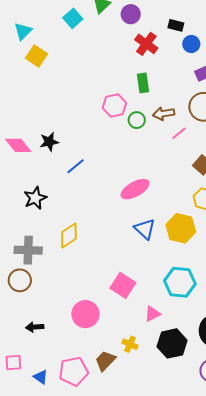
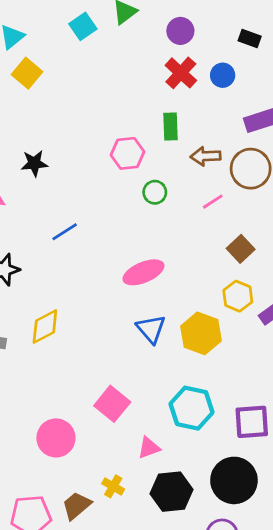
purple circle: (131, 14) -> (180, 31), moved
black rectangle: (176, 25) -> (250, 38), moved
blue circle: (191, 44) -> (223, 75), moved
brown arrow: (164, 114) -> (206, 156), moved
green circle: (137, 120) -> (155, 192), moved
black star: (49, 142) -> (34, 163), moved

